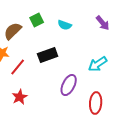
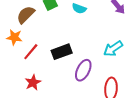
black rectangle: (48, 55) -> (62, 52), moved

